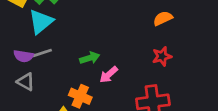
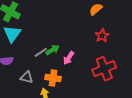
gray line: (42, 53) -> (41, 52), moved
gray triangle: (26, 82) -> (27, 77), moved

